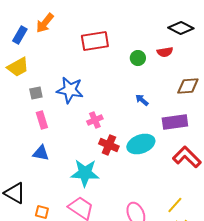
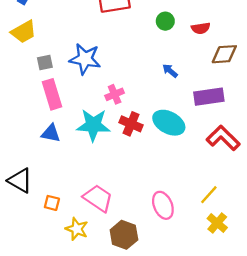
red semicircle: (165, 52) -> (201, 28), moved
pink rectangle: (42, 120) -> (52, 94), size x1.4
cyan ellipse: (141, 144) -> (169, 123), turned 48
cyan star: (85, 173) -> (93, 125), moved

